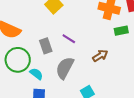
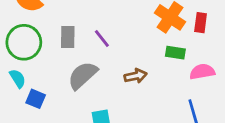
cyan semicircle: (36, 74) -> (18, 78), moved

